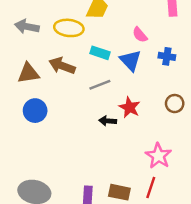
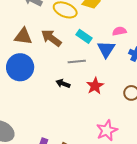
pink semicircle: (140, 35) -> (119, 31), turned 104
blue circle: (35, 111) -> (20, 67), size x1.4
black arrow: (108, 121) -> (63, 84), moved

